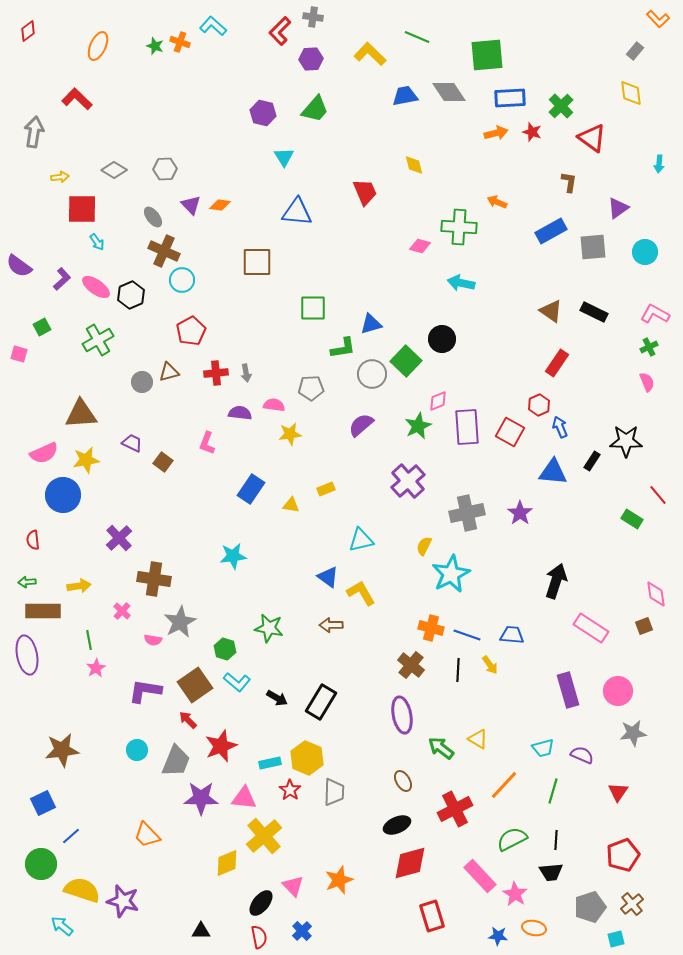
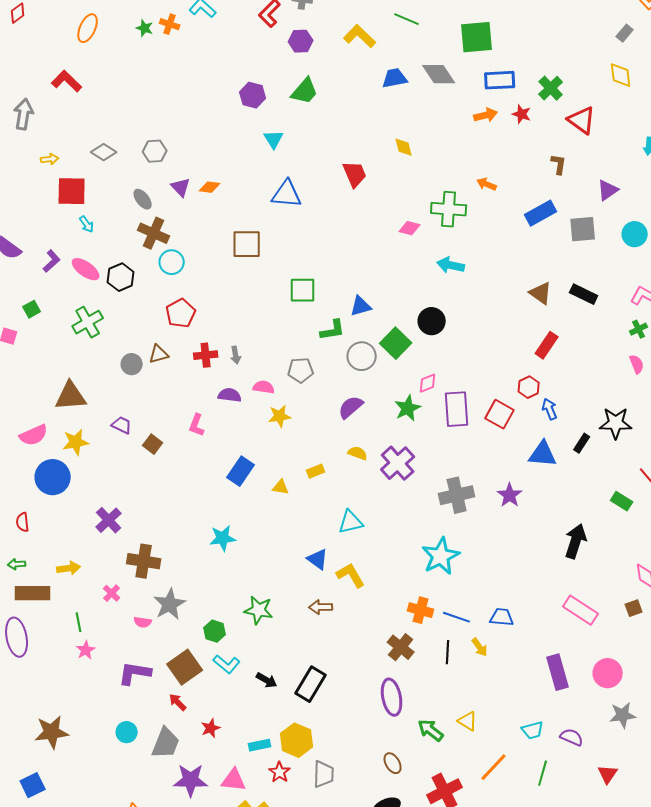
yellow semicircle: (424, 546) -> (358, 453), moved, turned 84
black arrow: (556, 581) -> (576, 541), moved
red star: (221, 746) -> (211, 728), size x0.6

